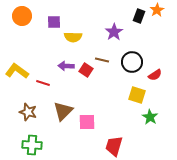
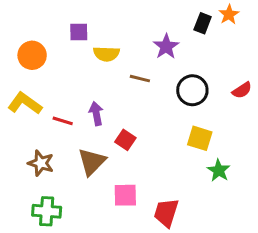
orange circle: (22, 16) -> (32, 55), moved
brown line: (102, 60) -> (140, 79), moved
purple arrow: (66, 66) -> (96, 114), moved, turned 77
red square: (86, 70) -> (125, 140), moved
red semicircle: (155, 75) -> (242, 90), moved
pink square: (87, 122) -> (125, 195), moved

